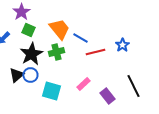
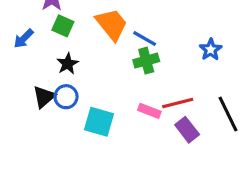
green cross: (56, 52) -> (146, 61), moved
red line: (95, 52) -> (178, 103), moved
black star: (31, 54) -> (68, 64), size x0.6
pink rectangle: (83, 84) -> (149, 111), turned 64

